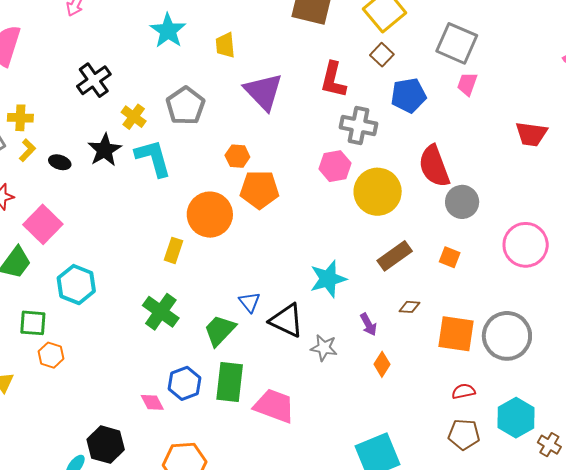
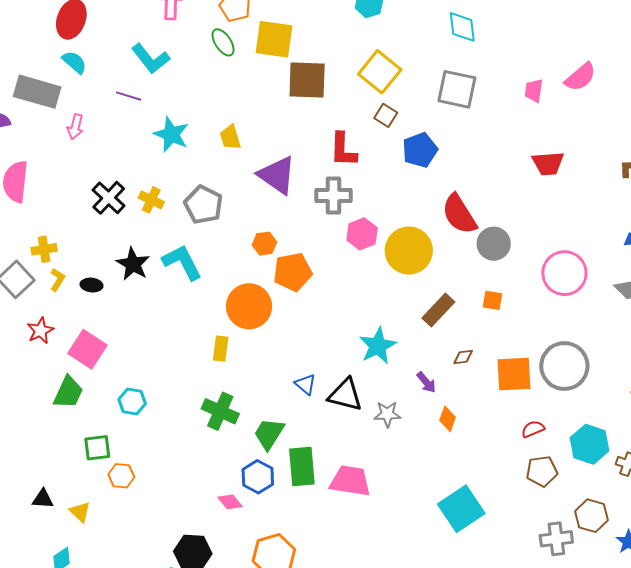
pink trapezoid: (467, 84) -> (534, 91), moved
yellow cross: (134, 117) -> (151, 200), moved
gray cross: (359, 125) -> (333, 195), moved
cyan hexagon: (76, 285) -> (132, 402), size x0.7
green trapezoid: (220, 330) -> (269, 434), moved

